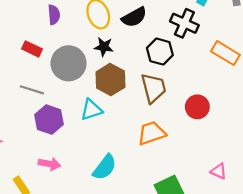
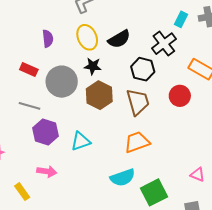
black cross: (184, 23) -> (164, 44), turned 30
red circle: (197, 107) -> (180, 96), moved
cyan triangle: (91, 110) -> (81, 141), moved
cyan semicircle: (105, 167) -> (123, 178), moved, turned 35

